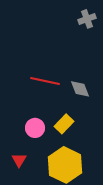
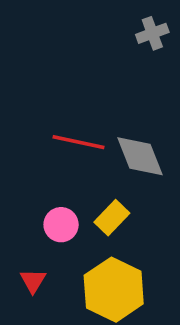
gray diamond: (80, 89) -> (140, 156), size x1.4

